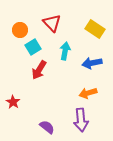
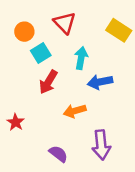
blue arrow: (92, 63) -> (100, 82), moved
orange arrow: (88, 93) -> (75, 111), moved

